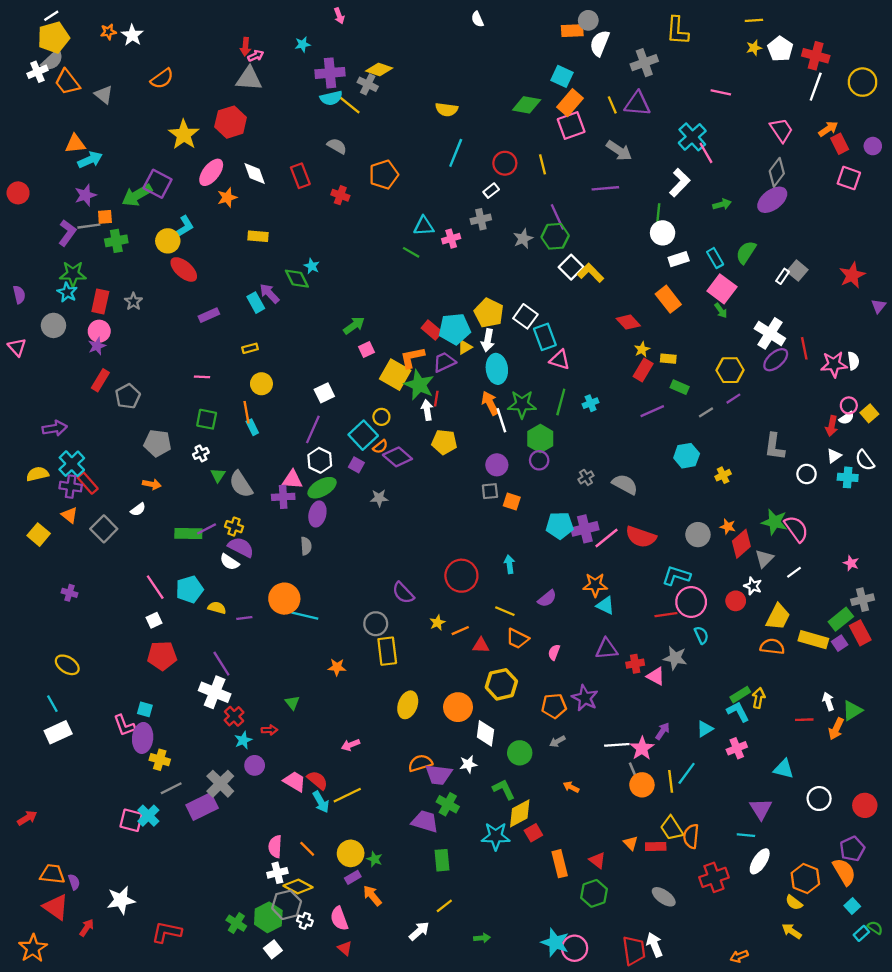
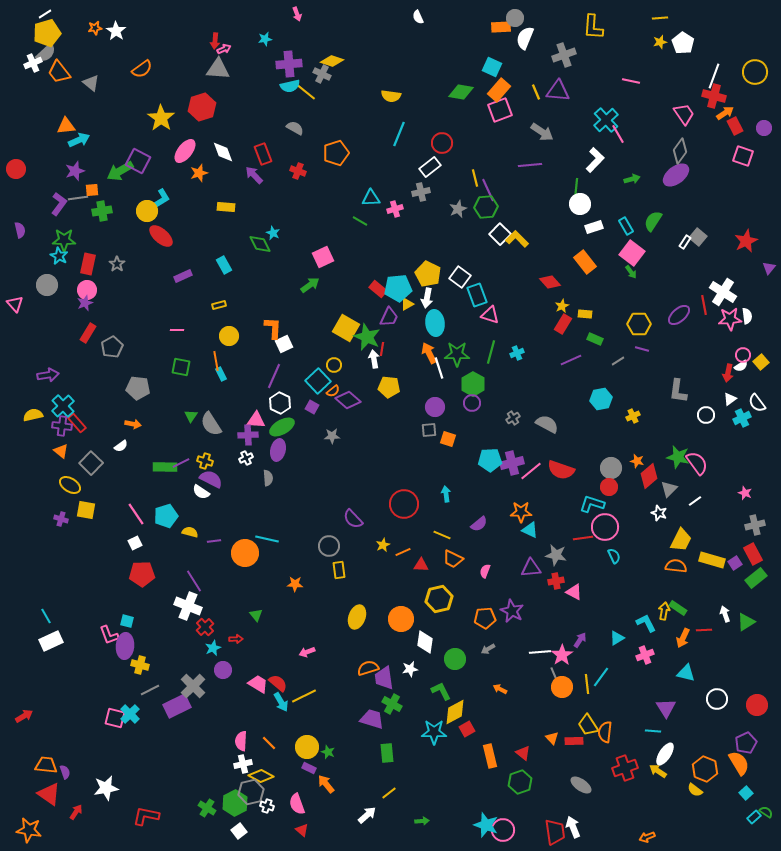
red cross: (816, 56) -> (714, 96), moved
yellow line: (543, 164) -> (475, 178), moved
white rectangle: (491, 191) -> (430, 167), size x1.5
purple arrow: (269, 293) -> (254, 175), moved
purple semicircle: (19, 295) -> (20, 230), moved
white cross: (770, 333) -> (723, 292), moved
pink square: (367, 349) -> (323, 257), moved, size x1.5
orange L-shape: (412, 357) -> (273, 328), moved, turned 105
purple trapezoid: (444, 362) -> (389, 317), turned 140
purple line: (733, 399) -> (642, 349), turned 48
white cross: (201, 453) -> (246, 458), moved
cyan cross: (848, 477) -> (742, 418), turned -30
yellow square: (39, 535) -> (86, 510), moved, turned -30
orange circle: (284, 599) -> (245, 553), moved
red circle: (736, 601) -> (609, 487), moved
green rectangle: (841, 619) -> (756, 578), moved
yellow rectangle: (387, 651) -> (339, 570), size x0.7
gray star: (675, 658) -> (556, 555), moved
yellow ellipse: (67, 665) -> (70, 485), moved
green rectangle: (740, 695) -> (678, 608), moved, turned 66
orange arrow: (836, 729) -> (683, 638), moved
purple trapezoid: (439, 775) -> (384, 678), turned 75
purple rectangle: (353, 877) -> (309, 768), turned 56
yellow arrow: (792, 931) -> (658, 771), moved
orange star: (33, 948) -> (29, 830), turned -30

